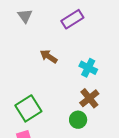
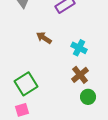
green circle: (78, 120) -> (88, 97), moved

